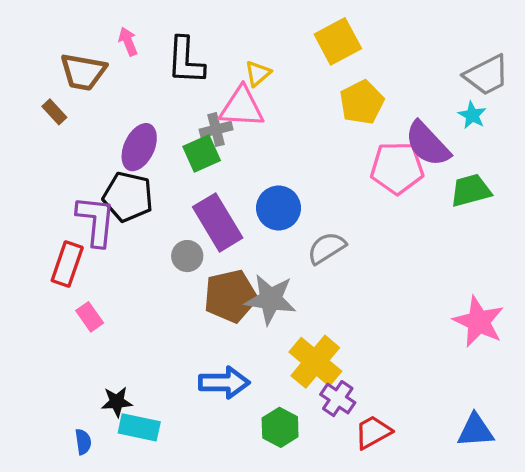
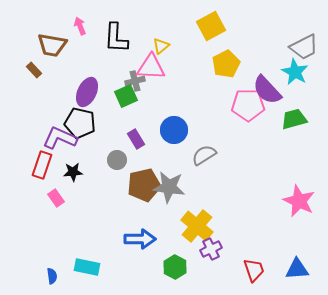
cyan star: (472, 115) -> (295, 72), size x1.5
purple L-shape: (96, 221) -> (60, 138), turned -72
purple rectangle: (218, 222) -> (136, 139), size x0.6
purple cross: (338, 399) -> (211, 249), turned 30
black star: (117, 402) -> (73, 172), moved
red trapezoid: (373, 432) -> (254, 270), moved, turned 100

